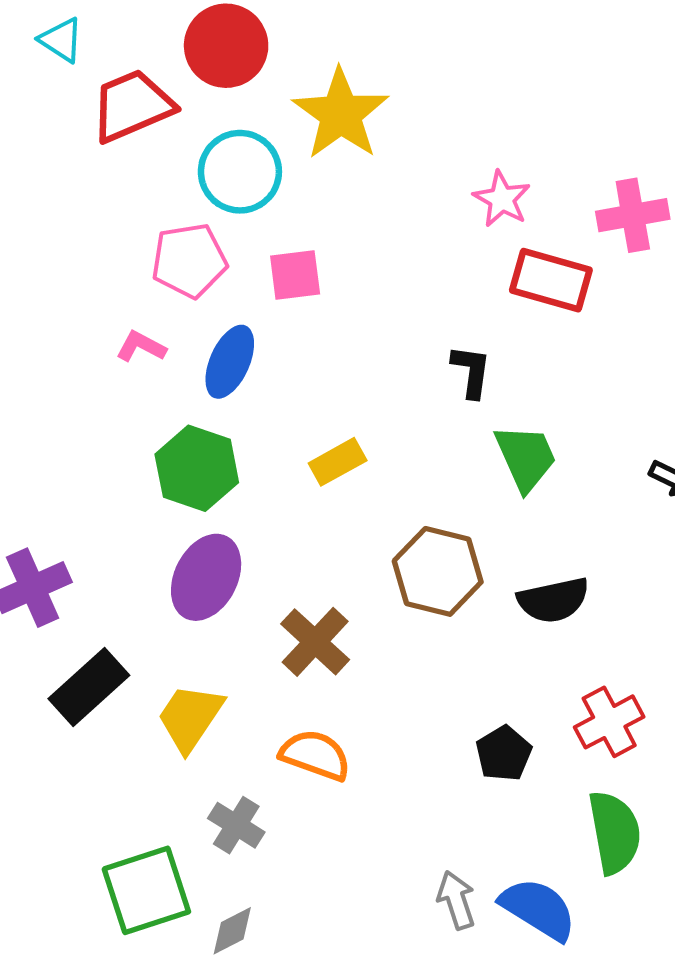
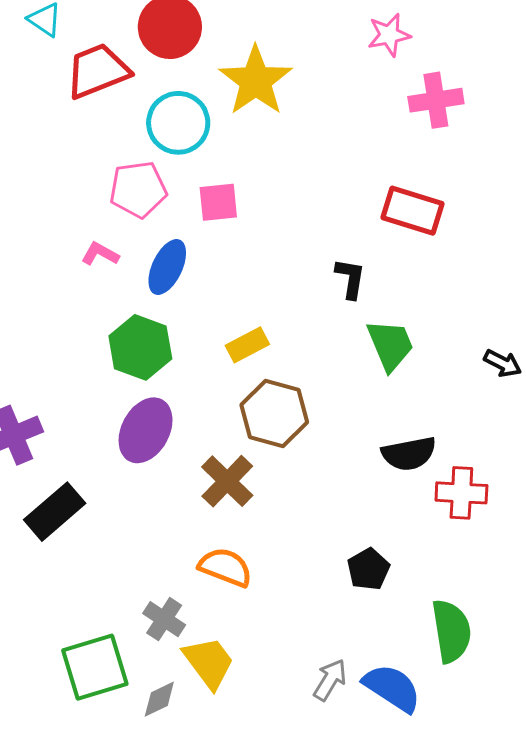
pink star: (502, 199) -> (389, 35), moved, turned 30
pink cross: (633, 215) -> (436, 100), moved
brown hexagon: (438, 571) -> (274, 414), moved
yellow trapezoid: (190, 718) -> (209, 662), moved, turned 108
red cross: (609, 722) -> (461, 493), moved, turned 30
gray arrow: (456, 900) -> (330, 680), turned 48

